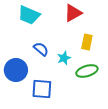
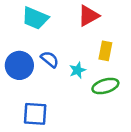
blue circle: (16, 70) -> (19, 65), moved
blue square: (42, 89) -> (35, 114), moved

